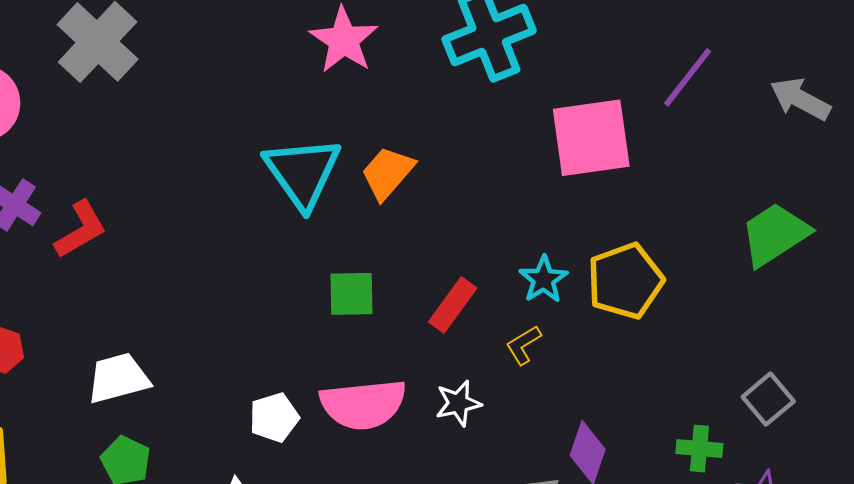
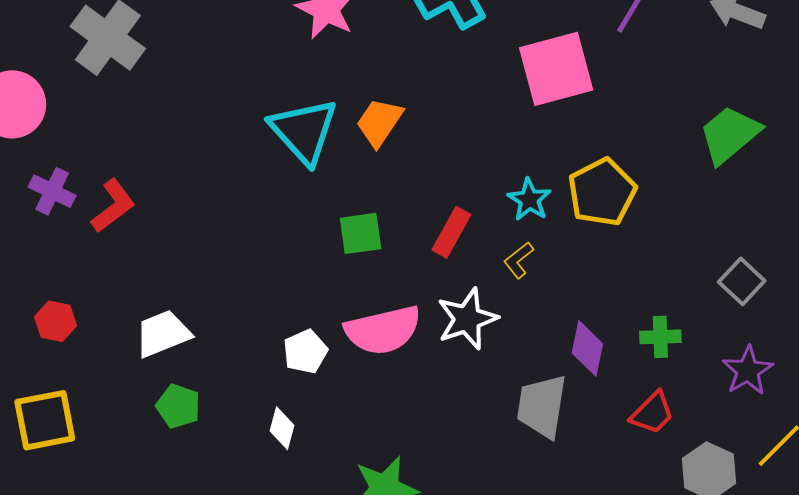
white star: (458, 403) -> (467, 319), size x1.5
green cross: (699, 449) -> (660, 337), moved

